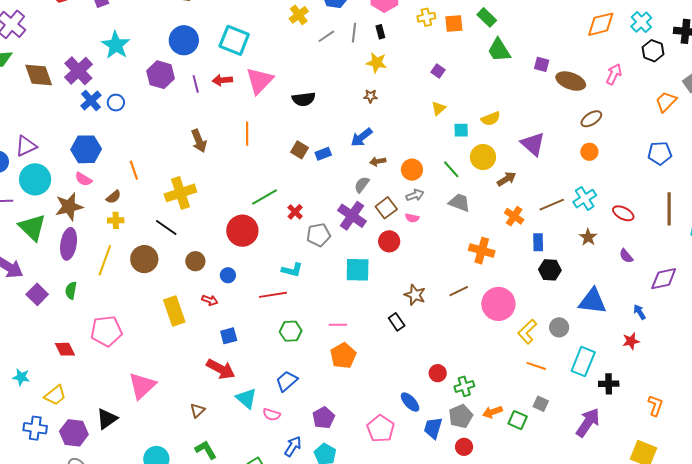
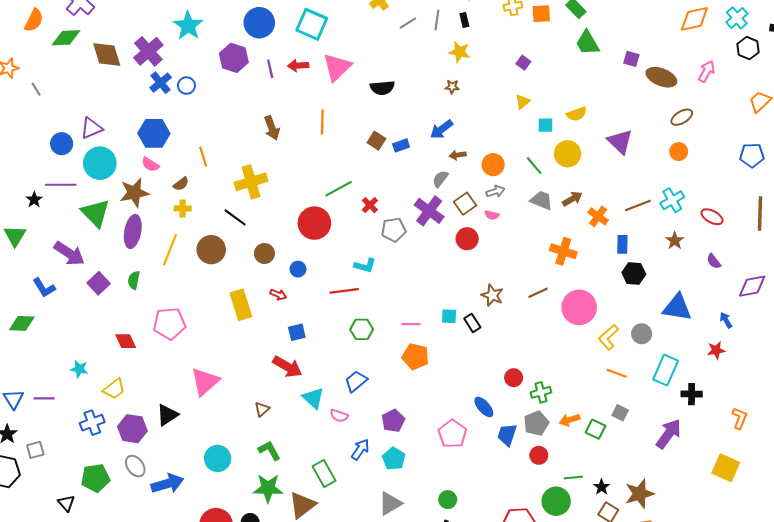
brown arrow: (507, 179) -> (572, 199), moved
cyan square: (358, 270) -> (449, 316), moved, size x0.6
orange pentagon: (343, 356) -> (416, 357), turned -30
blue cross: (35, 428) -> (92, 423), turned -30

